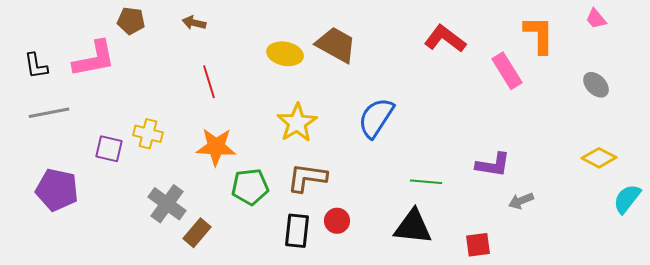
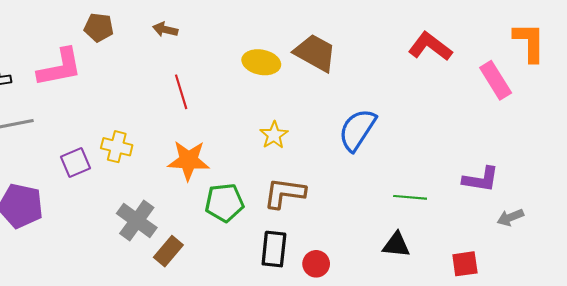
yellow star: (297, 123) -> (274, 135), size x0.7
purple square: (109, 149) -> (76, 163), turned -36
red circle: (337, 221) -> (316, 264), moved
black triangle: (413, 227) -> (396, 245), size x0.7

